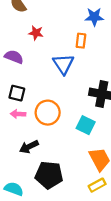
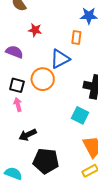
blue triangle: (63, 64) -> (60, 59), turned 35
orange circle: (48, 113) -> (43, 79), moved
pink arrow: (18, 114) -> (18, 105), turned 72

